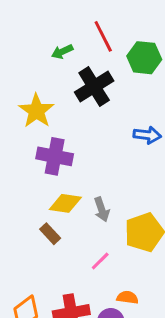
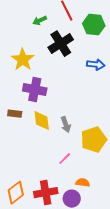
blue arrow: (147, 135) -> (96, 65), moved
yellow diamond: (65, 203) -> (42, 121), turned 75
brown rectangle: (50, 234) -> (15, 114), moved, turned -40

